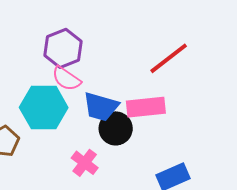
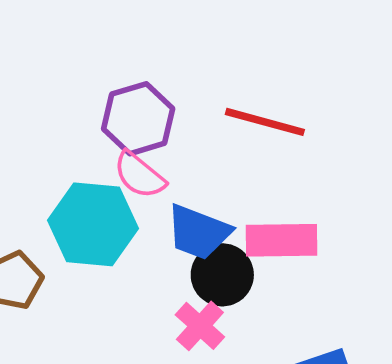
red line: (169, 58) -> (265, 122), moved, turned 48
pink cross: (85, 163) -> (200, 326), moved

